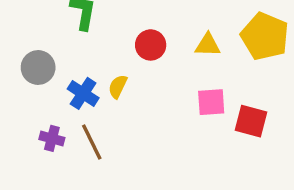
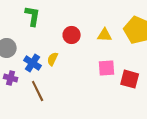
purple cross: (52, 138) -> (11, 78), moved

